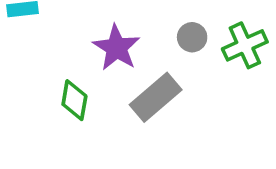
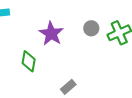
gray rectangle: (156, 97) -> (68, 87), moved, size x0.6

